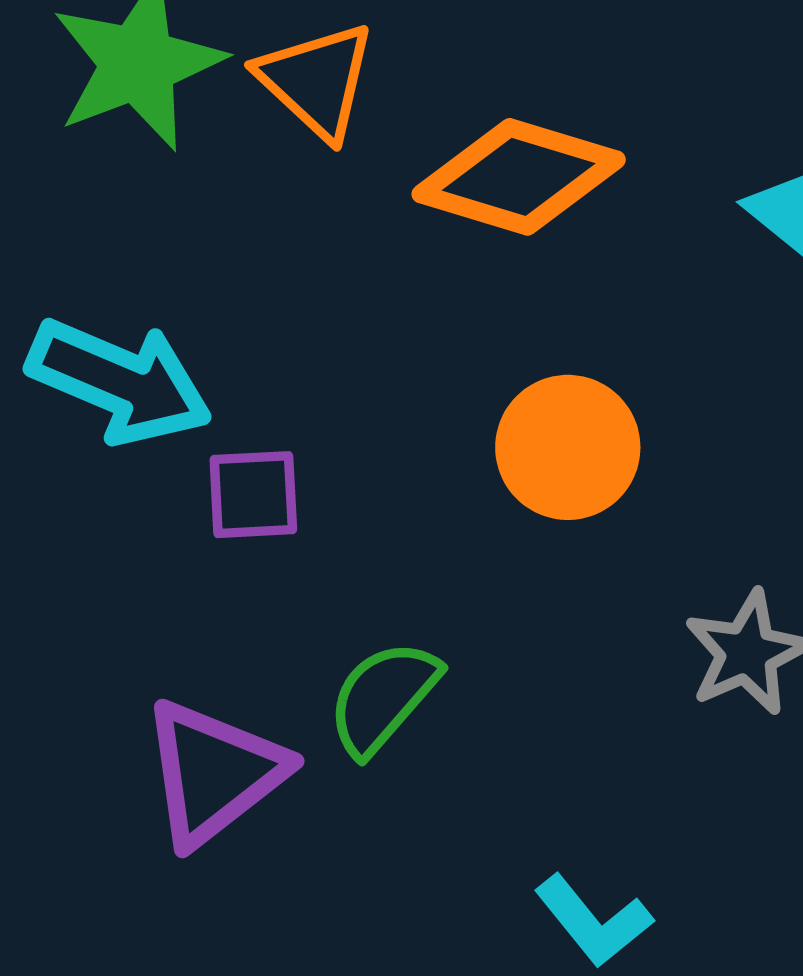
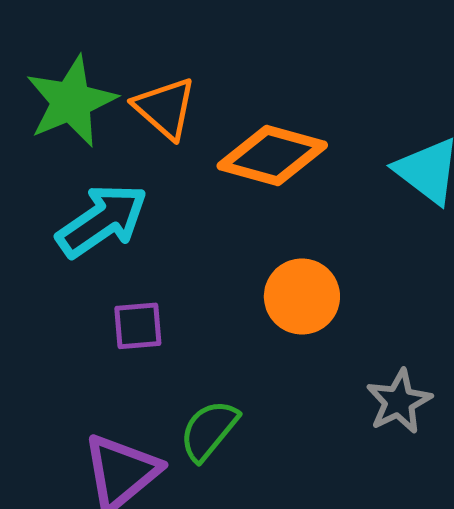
cyan arrow: (120, 381) -> (102, 221), moved, turned -56

